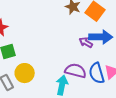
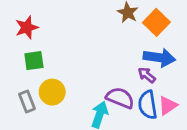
purple arrow: (86, 42) -> (147, 75), moved

